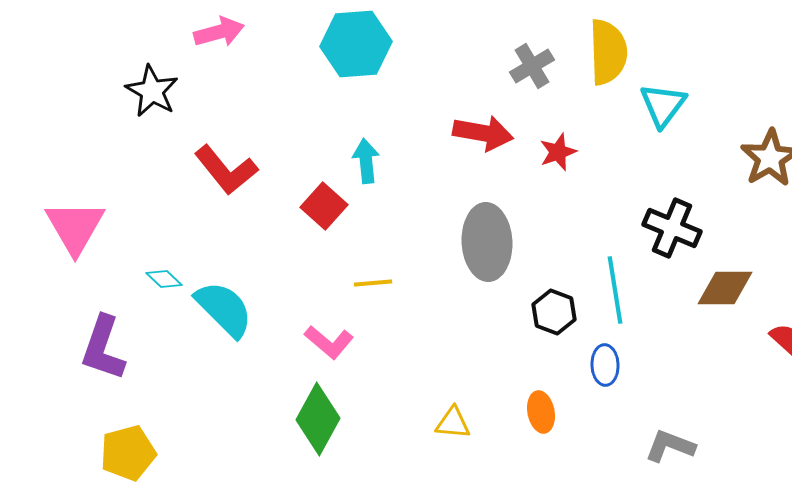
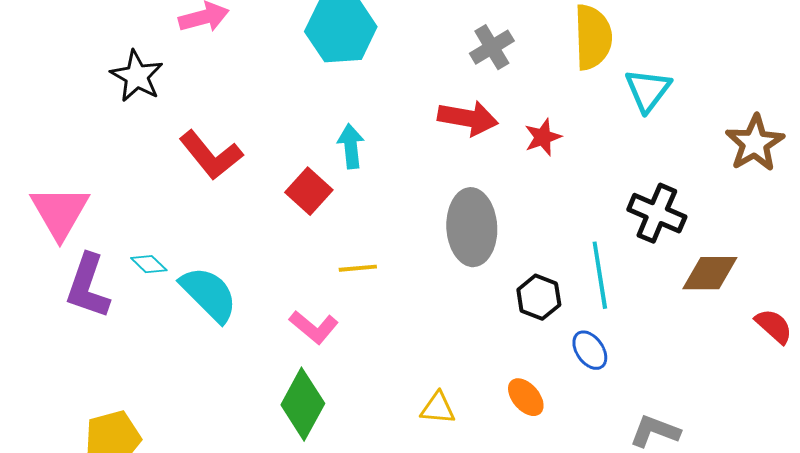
gray cross: (532, 66) -> (492, 47), moved
purple L-shape: (103, 348) -> (88, 286), moved
blue ellipse: (605, 365) -> (590, 350), turned -33
orange ellipse: (541, 412) -> (526, 397), turned -30

